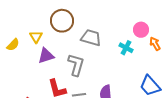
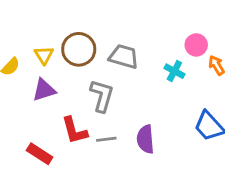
brown circle: (62, 21) -> (79, 49), moved
purple triangle: (46, 56) -> (44, 90), moved

